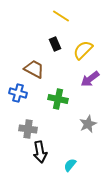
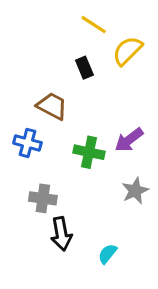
yellow semicircle: (83, 50) -> (127, 51), moved
purple arrow: (90, 79) -> (129, 140), moved

